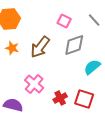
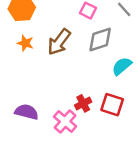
pink cross: (34, 84) -> (65, 122), moved

